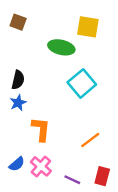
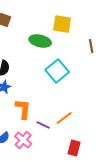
purple line: (72, 180) -> (43, 125), moved

